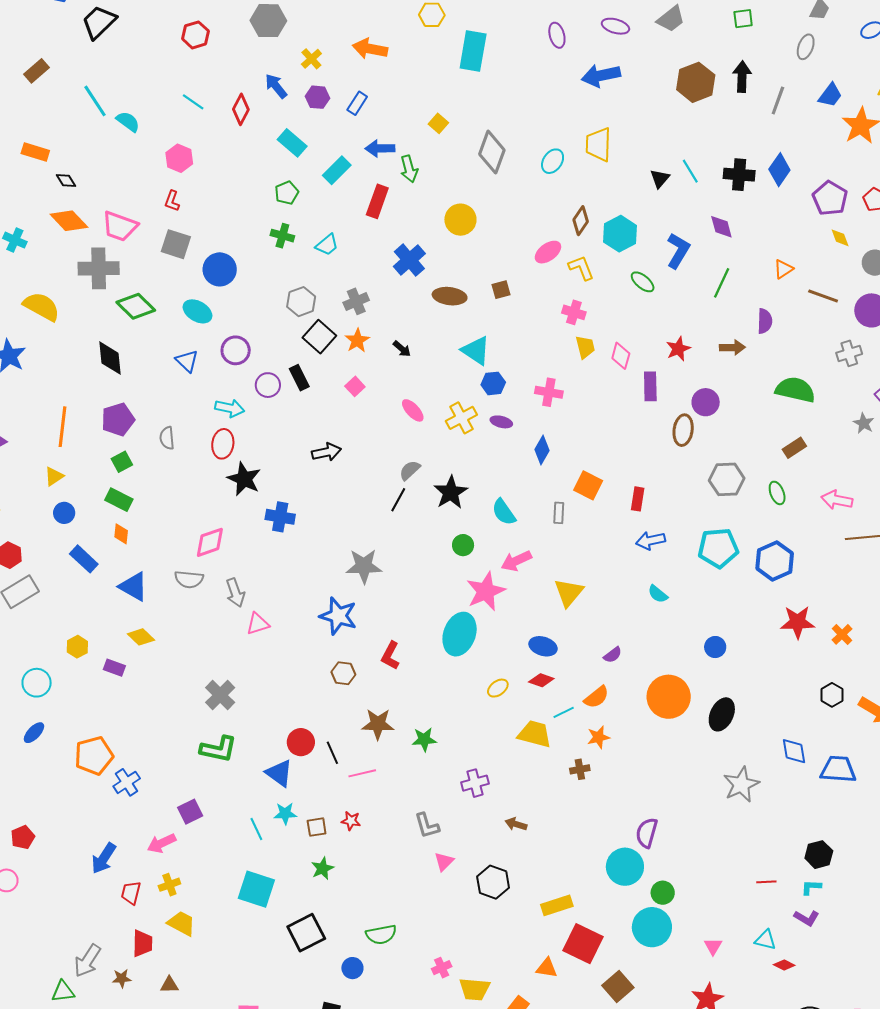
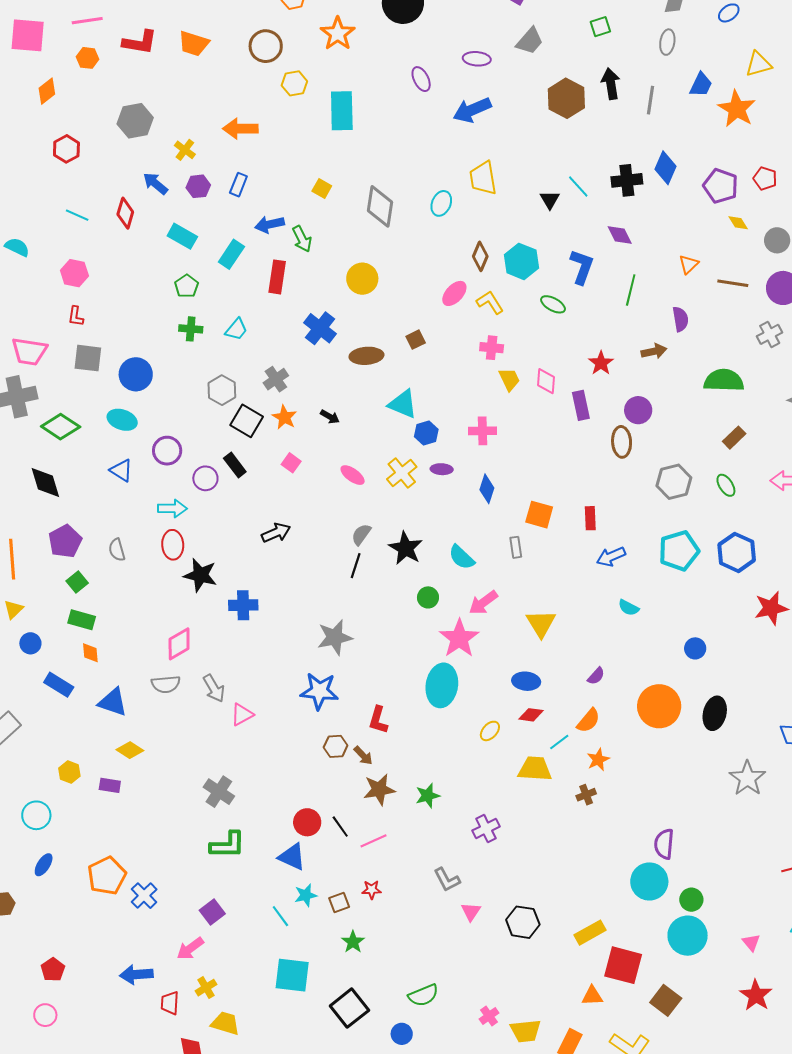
brown arrow: (516, 824) -> (363, 755), moved, turned -140
blue arrow: (104, 858) -> (136, 975), turned 64

